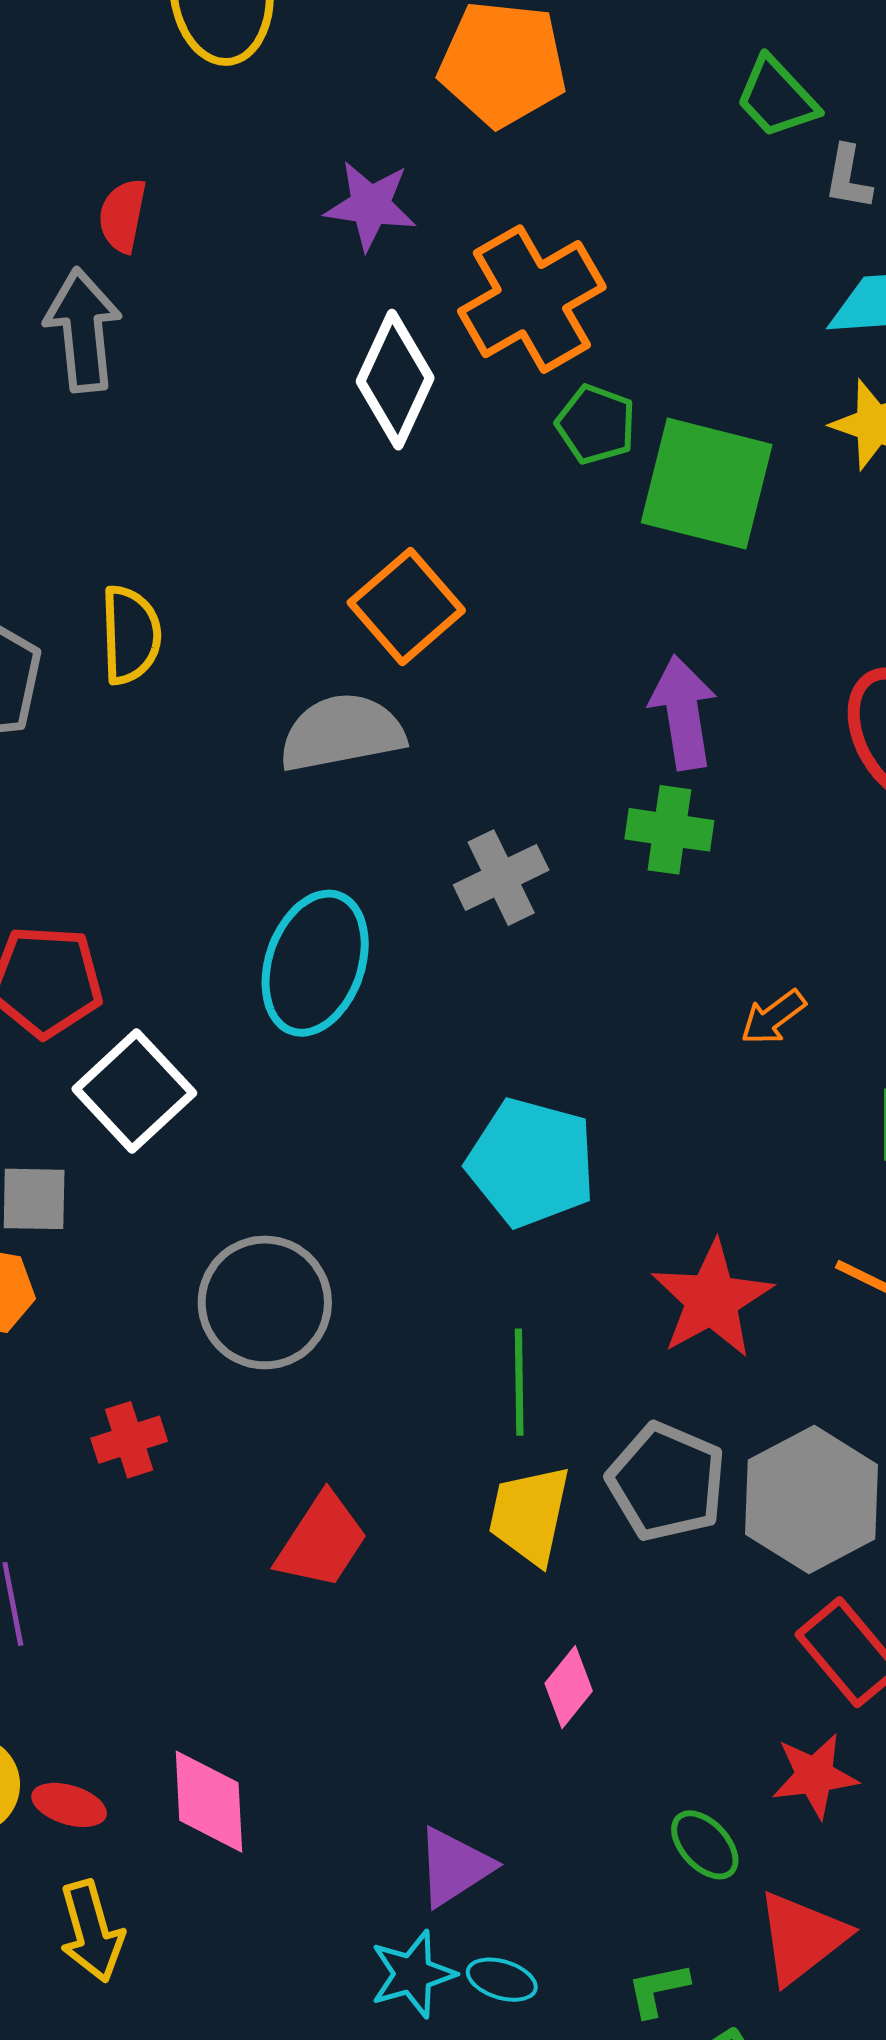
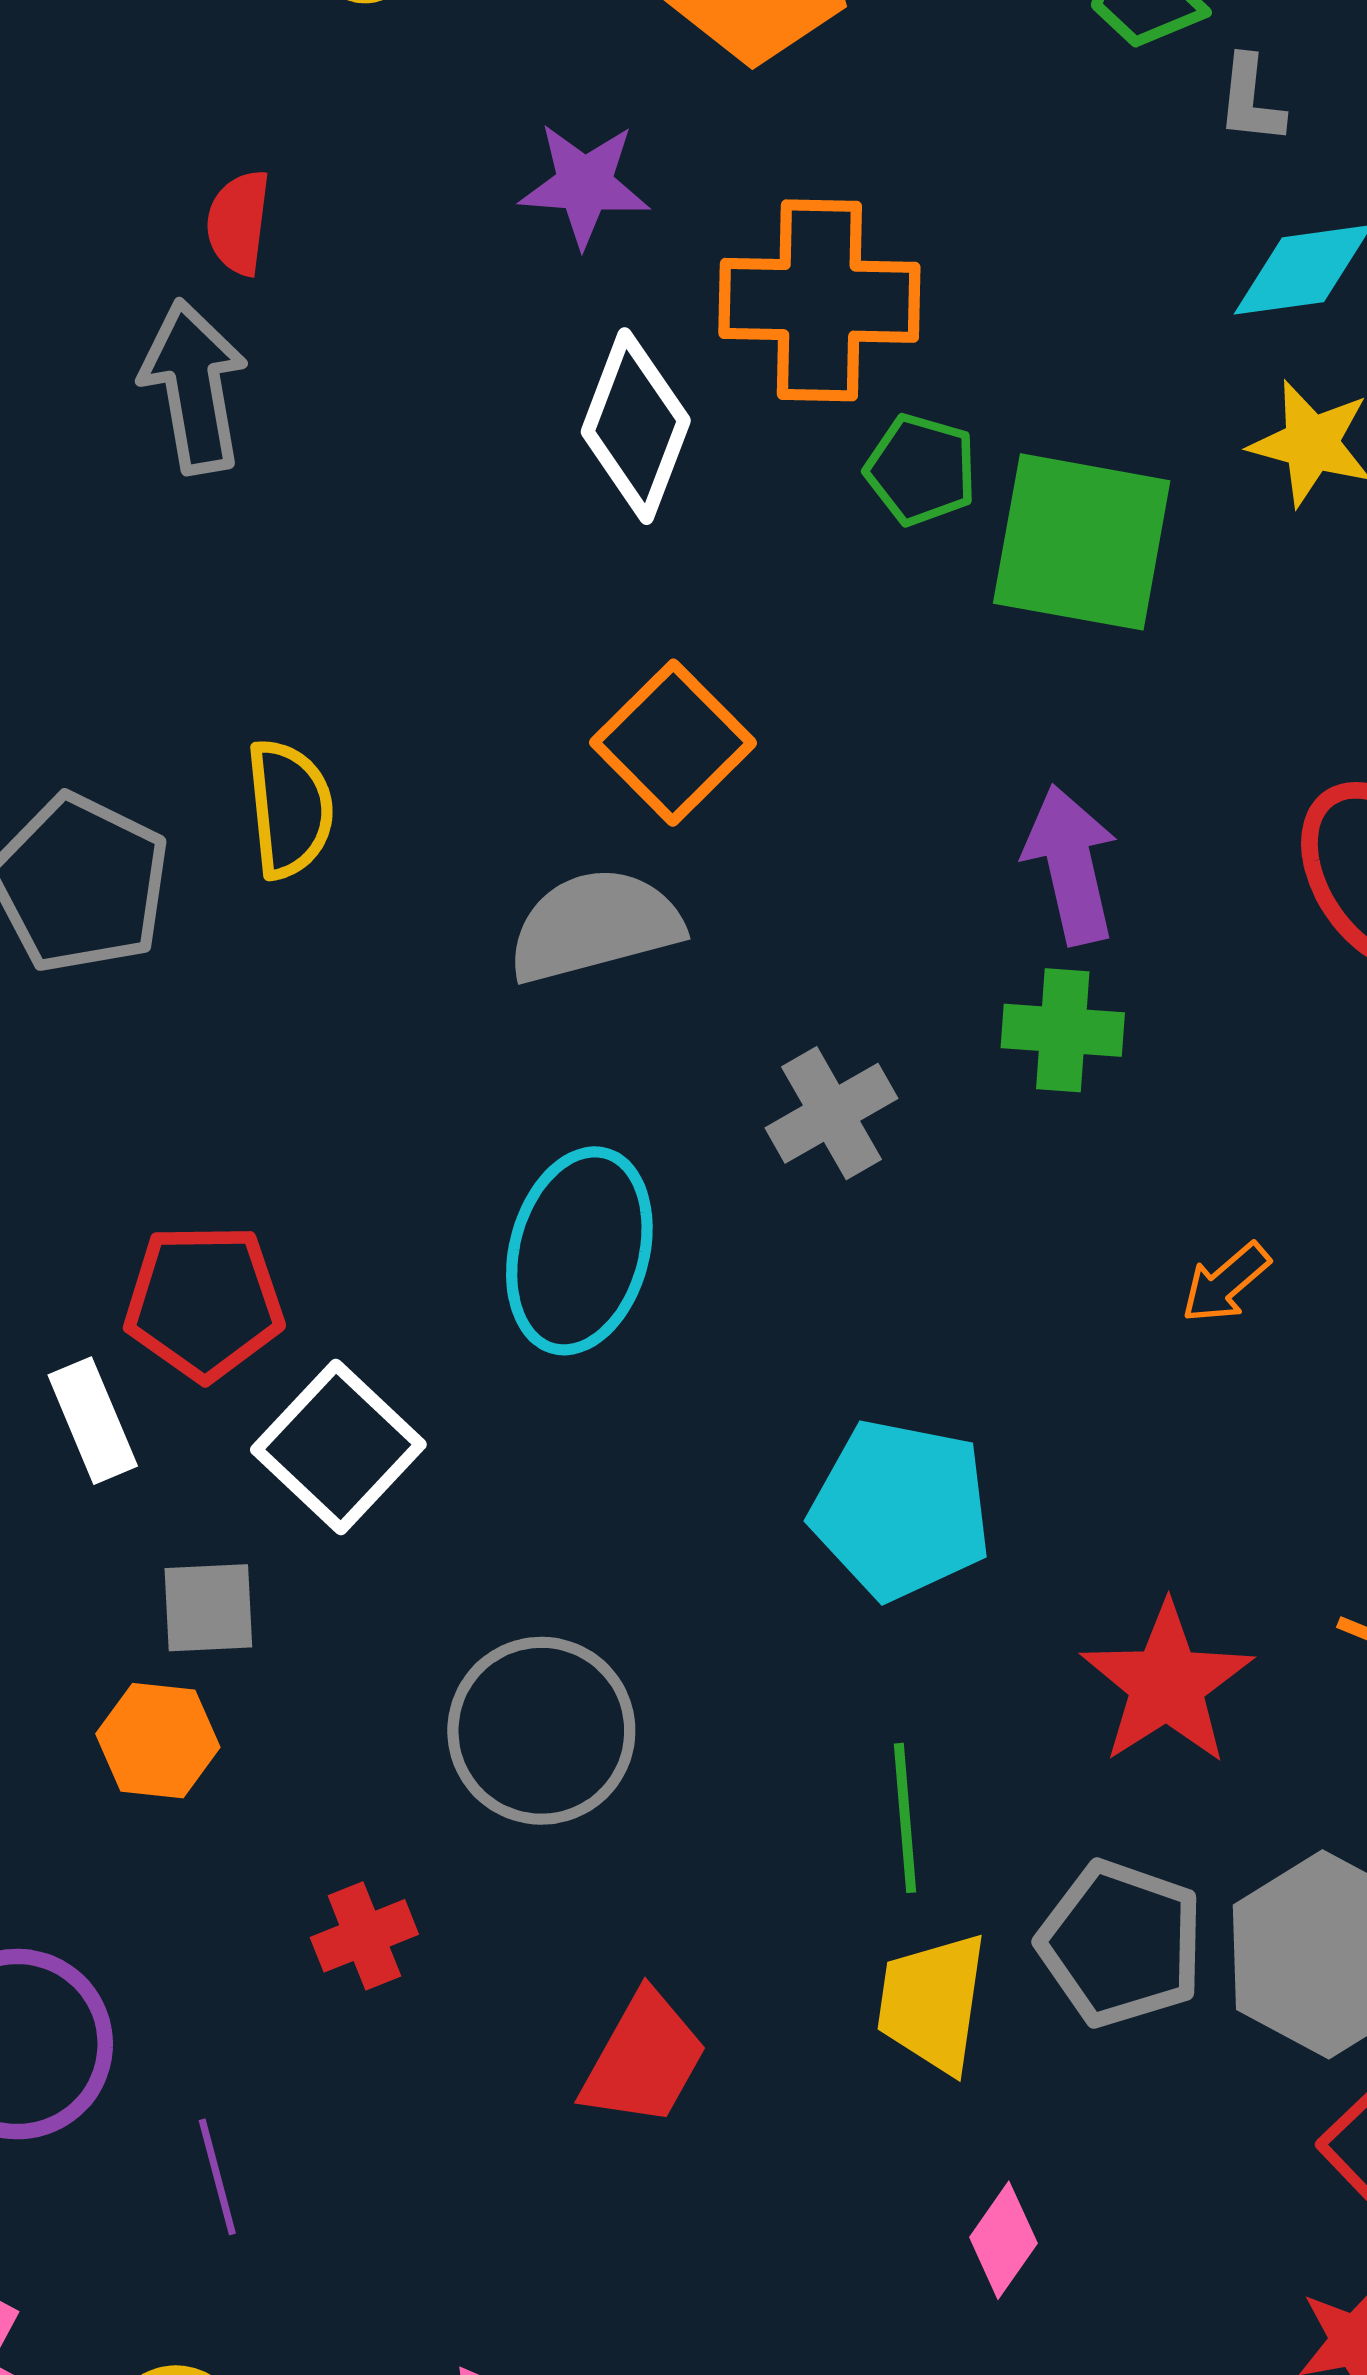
orange cross: (532, 299) -> (819, 300), turned 35

